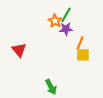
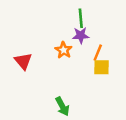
green line: (66, 15) -> (81, 18), turned -35
orange star: (55, 21) -> (64, 50), moved

